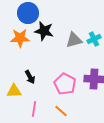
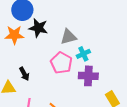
cyan cross: (94, 39) -> (83, 54), moved
pink pentagon: (65, 84) -> (61, 63), moved

